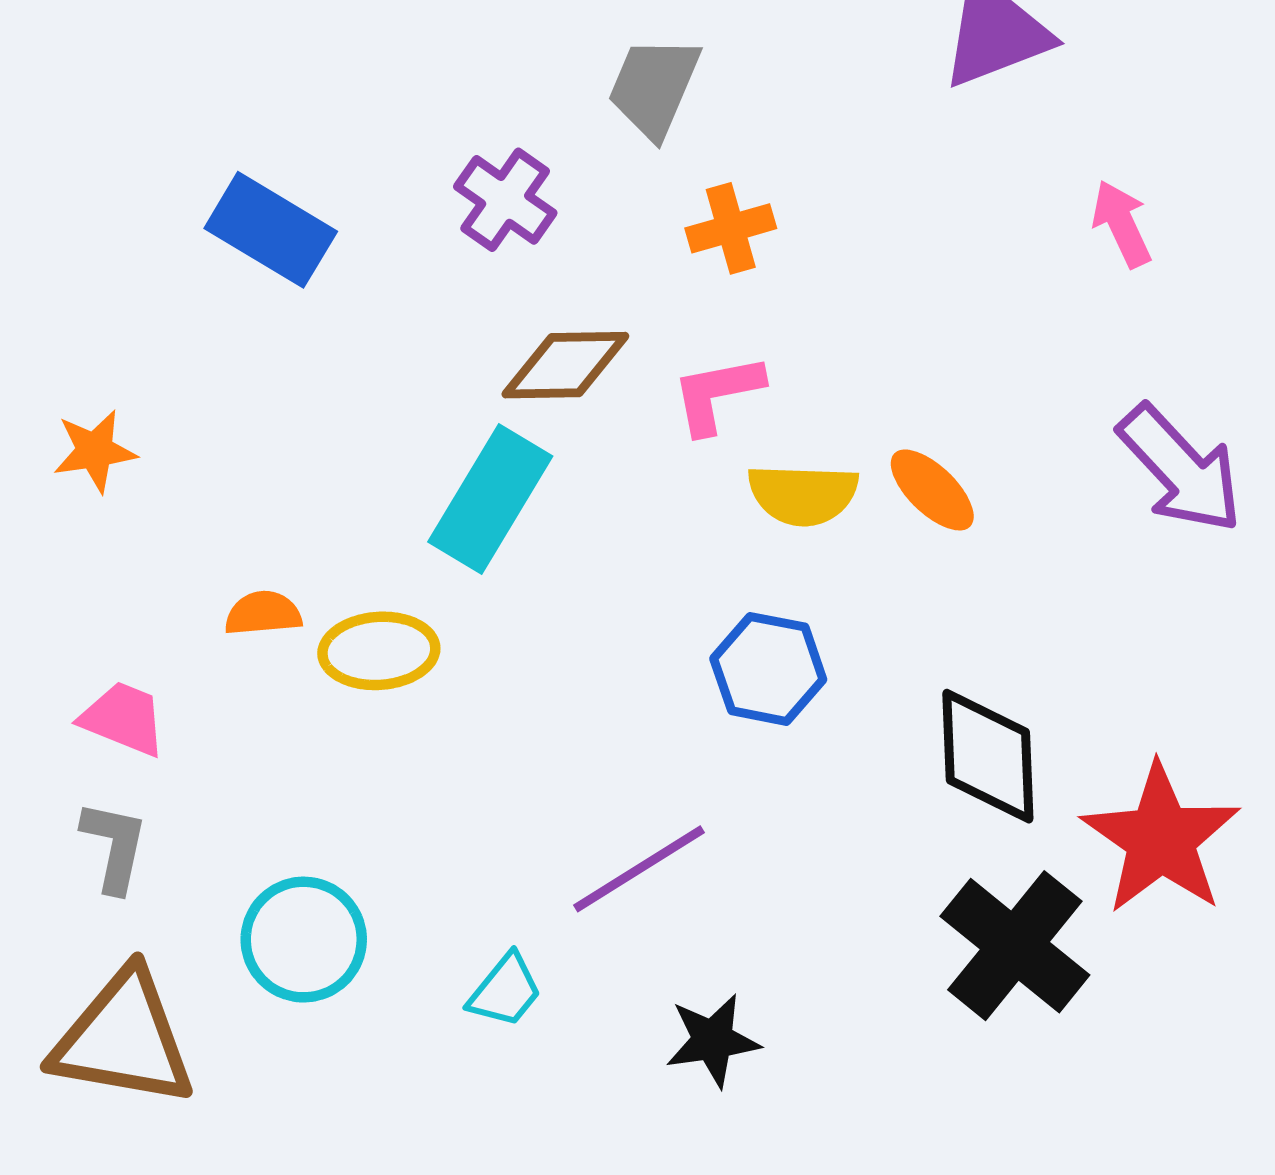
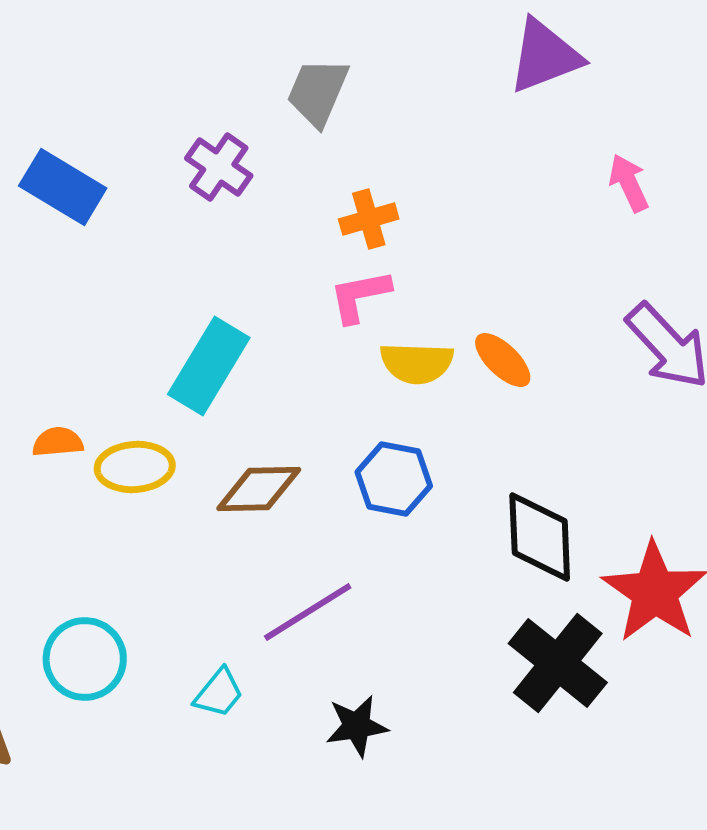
orange cross: (731, 228) -> (369, 219), moved
brown diamond: (565, 365) -> (259, 489), moved

